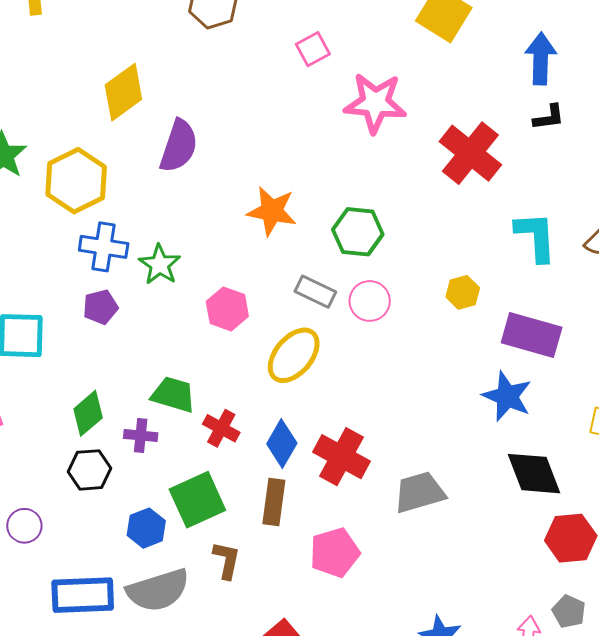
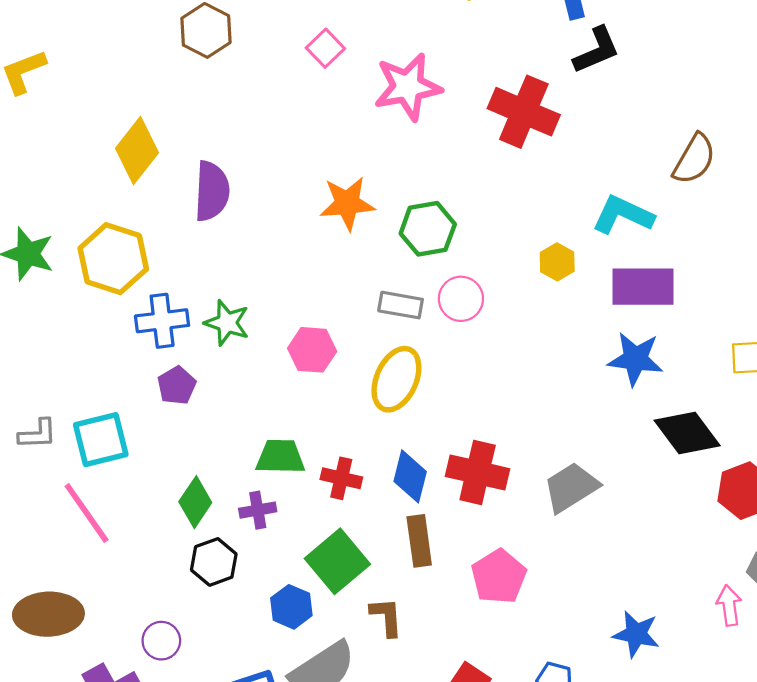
black L-shape: (549, 117) -> (596, 50), size x1.4
orange star: (272, 211) -> (347, 203), moved
cyan L-shape: (536, 237) -> (623, 215), moved, turned -46

